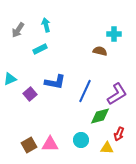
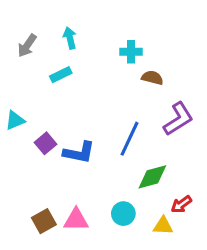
cyan cross: (114, 34) -> (131, 52), moved
blue L-shape: (55, 82) -> (79, 152), moved
purple L-shape: (117, 94) -> (178, 119), moved
red arrow: (119, 134) -> (181, 204), turned 32

